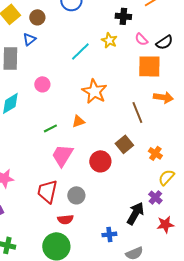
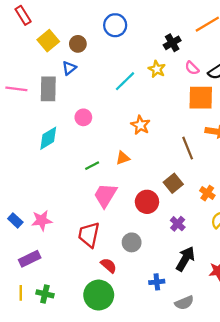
black cross: (123, 16) -> (172, 43), turned -35
orange star: (94, 91) -> (140, 125), size x0.7
gray circle: (76, 195) -> (132, 242), moved
purple cross: (155, 197) -> (178, 224), moved
red semicircle: (65, 219) -> (109, 265), turned -133

